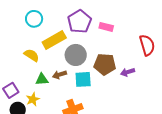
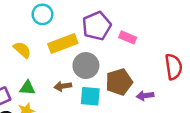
yellow semicircle: (32, 55) -> (22, 50), moved
brown pentagon: (105, 64) -> (119, 82), turned -30
green triangle: (42, 79) -> (27, 88), moved

